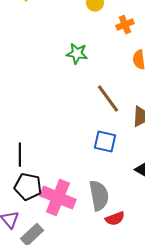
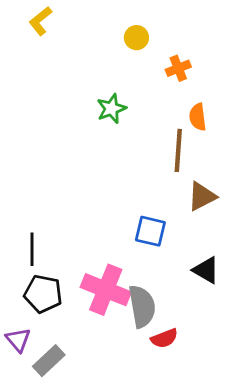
green star: (77, 54) -> (111, 109), turned -30
brown line: (108, 99) -> (178, 150), moved, turned 40
pink cross: (58, 198) -> (106, 290), moved

